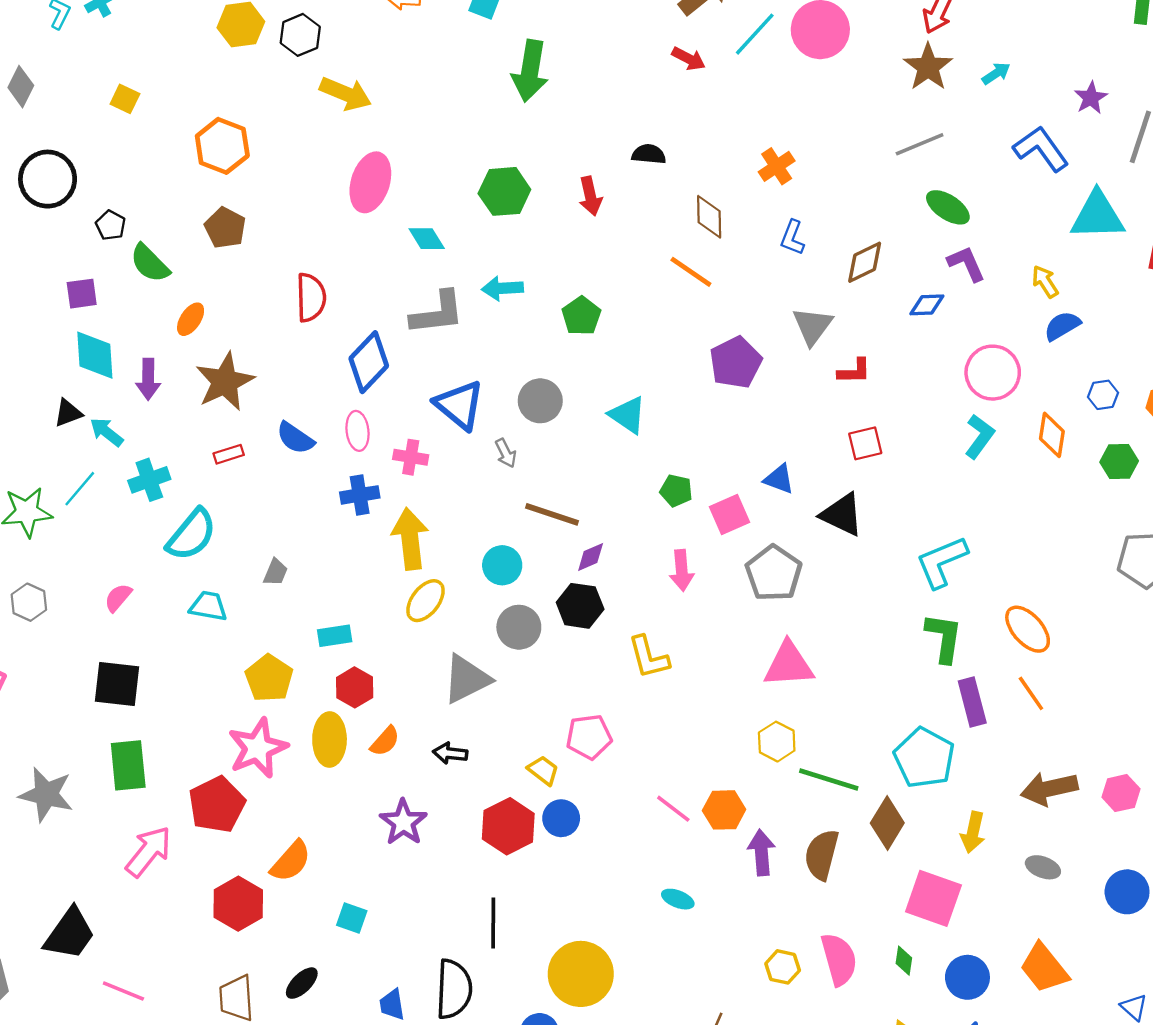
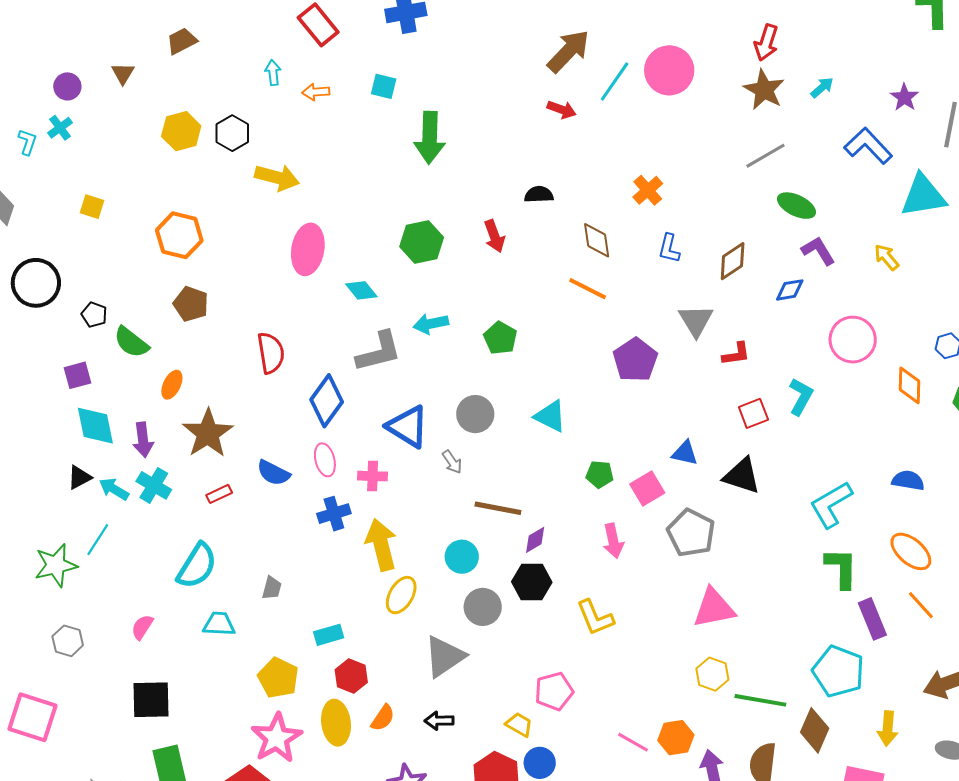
blue semicircle: (1062, 326) -> (908, 480), moved, turned 48
cyan L-shape: (980, 436) -> (801, 397), moved
cyan cross: (149, 480) -> (154, 485), moved, turned -32

